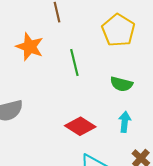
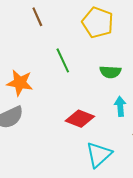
orange star: (30, 47) -> (20, 83), moved

